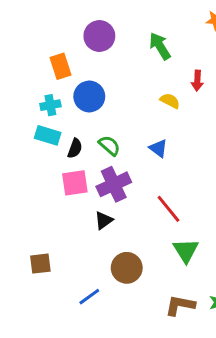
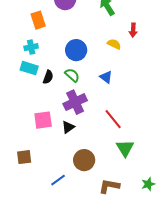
blue circle: (89, 96) -> (76, 50), moved
pink square: (75, 183) -> (43, 120), moved
brown L-shape: (180, 305) -> (109, 186), moved

